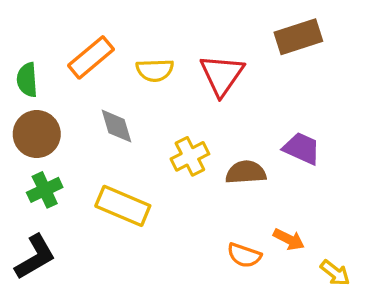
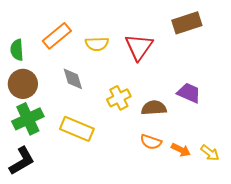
green cross: (45, 190) -> (28, 119), size x1.4
orange semicircle: (244, 255) -> (151, 142), moved
yellow arrow: (335, 273) -> (210, 153), moved

